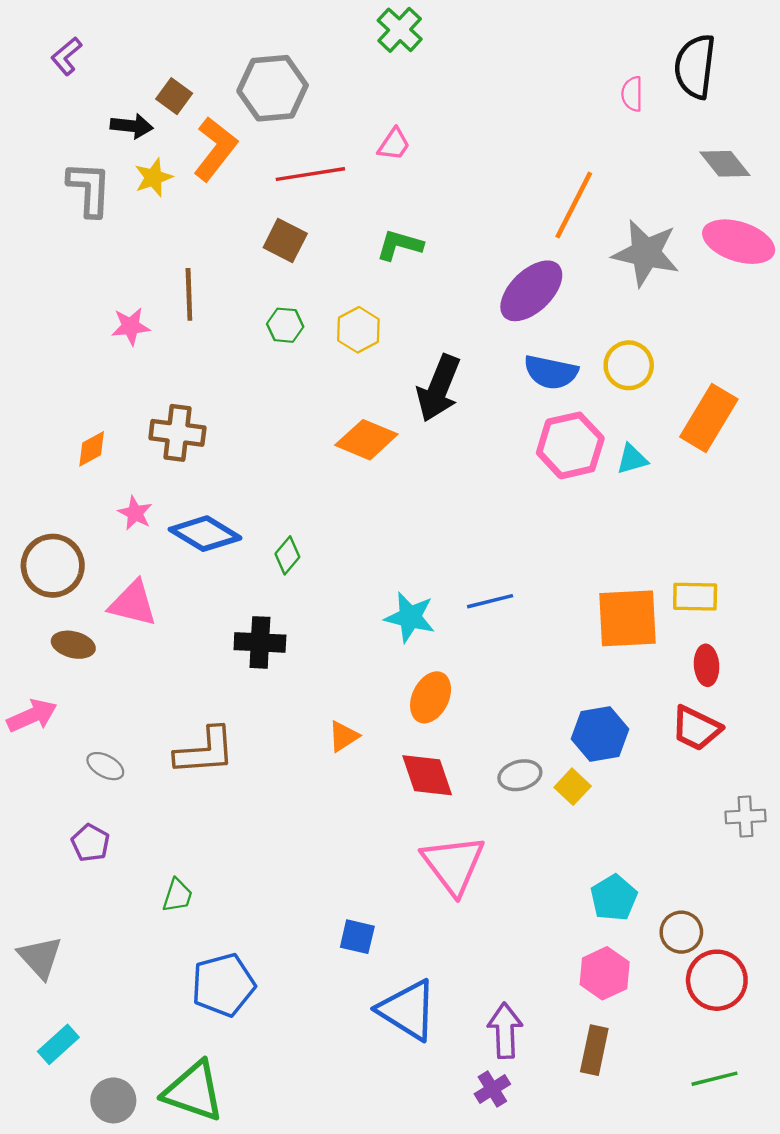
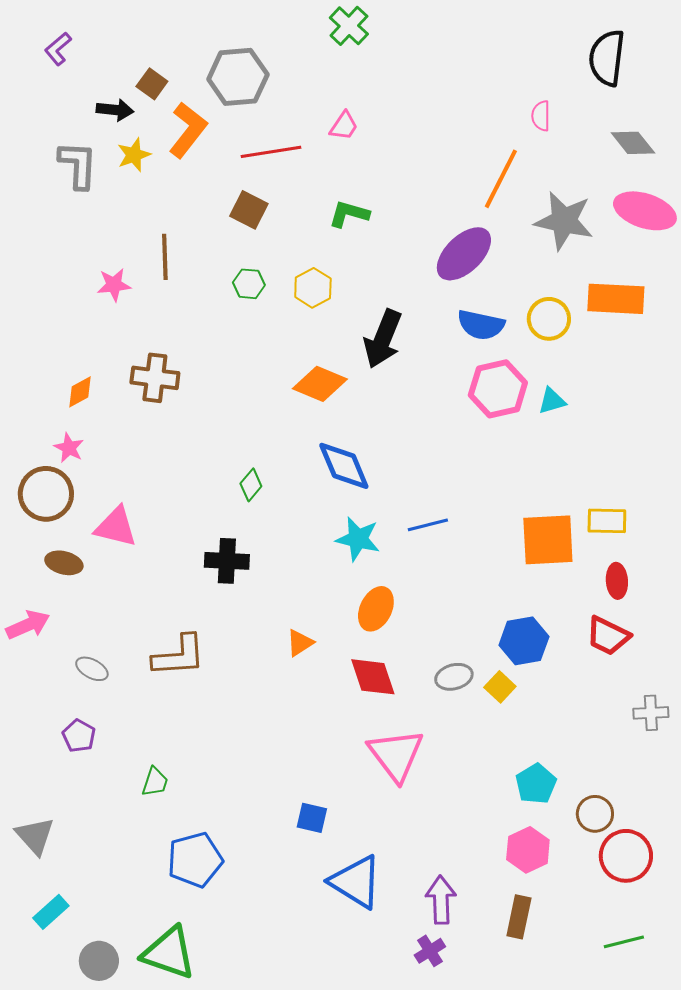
pink semicircle: (632, 94) -> (541, 116), moved
orange rectangle: (709, 418) -> (616, 299), moved, turned 62
pink star: (135, 513) -> (69, 448), moved
blue diamond: (205, 534) -> (344, 466), moved, turned 36

